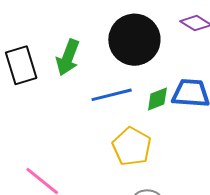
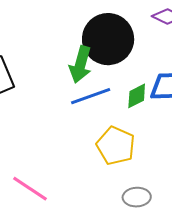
green arrow: (68, 57) -> (80, 64), moved

